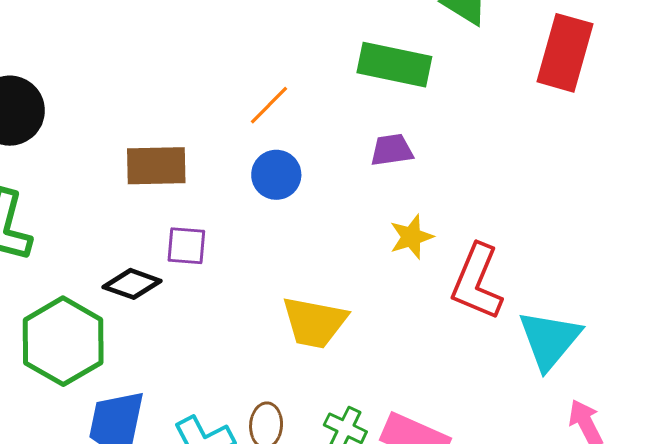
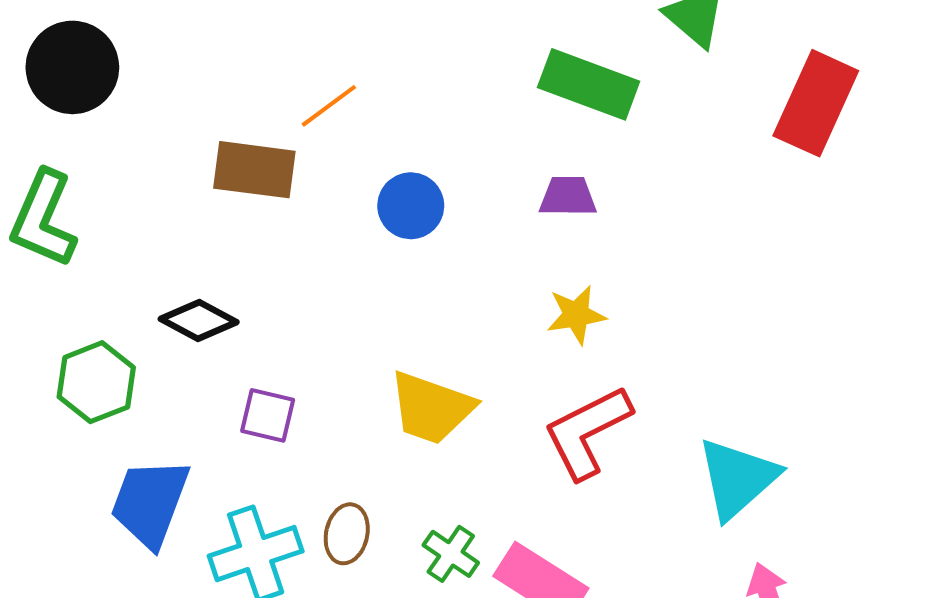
orange line: (269, 105) -> (329, 106), moved
purple square: (186, 246) -> (268, 415), moved
red L-shape: (477, 282) -> (587, 432), moved, turned 32
green hexagon: (63, 341) -> (96, 382), size x0.7

